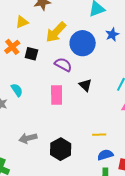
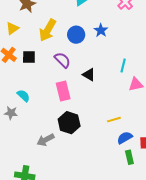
blue star: (112, 34) -> (101, 30), moved
blue circle: (83, 43) -> (76, 35), size x0.7
purple semicircle: (63, 65) -> (62, 60), turned 30
black hexagon: (61, 149) -> (69, 123), moved

